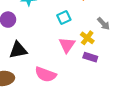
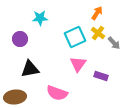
cyan square: (64, 18) -> (75, 37), size x1.5
yellow cross: (87, 38) -> (98, 33), moved

